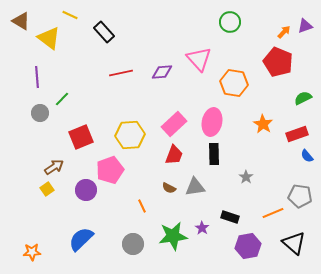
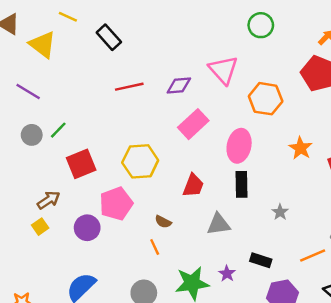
purple line: (37, 77) -> (28, 92), turned -55
green line: (62, 99) -> (58, 130), moved
pink rectangle: (174, 124) -> (193, 124), moved
brown semicircle: (169, 188) -> (163, 222), moved

